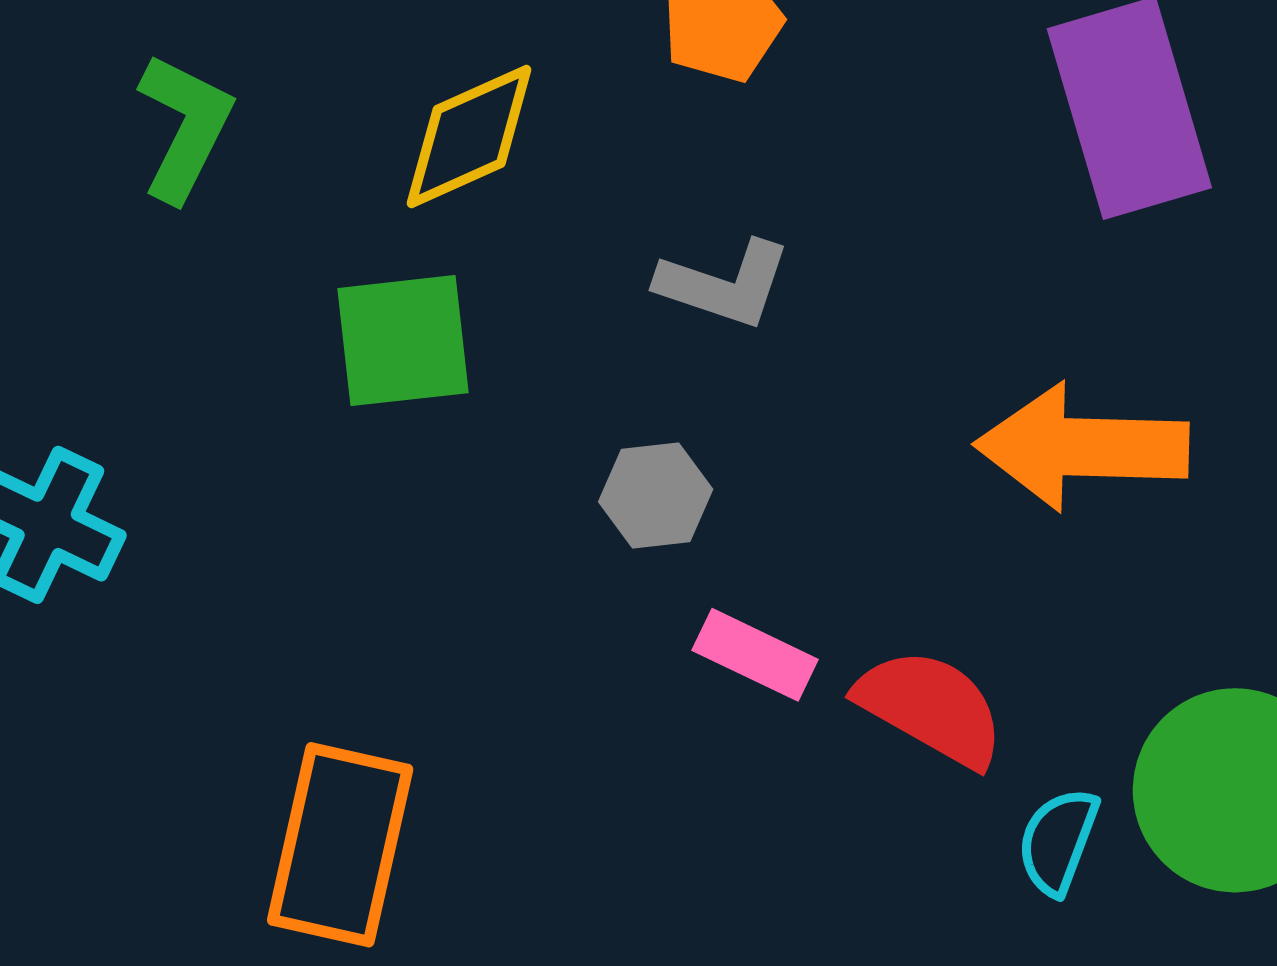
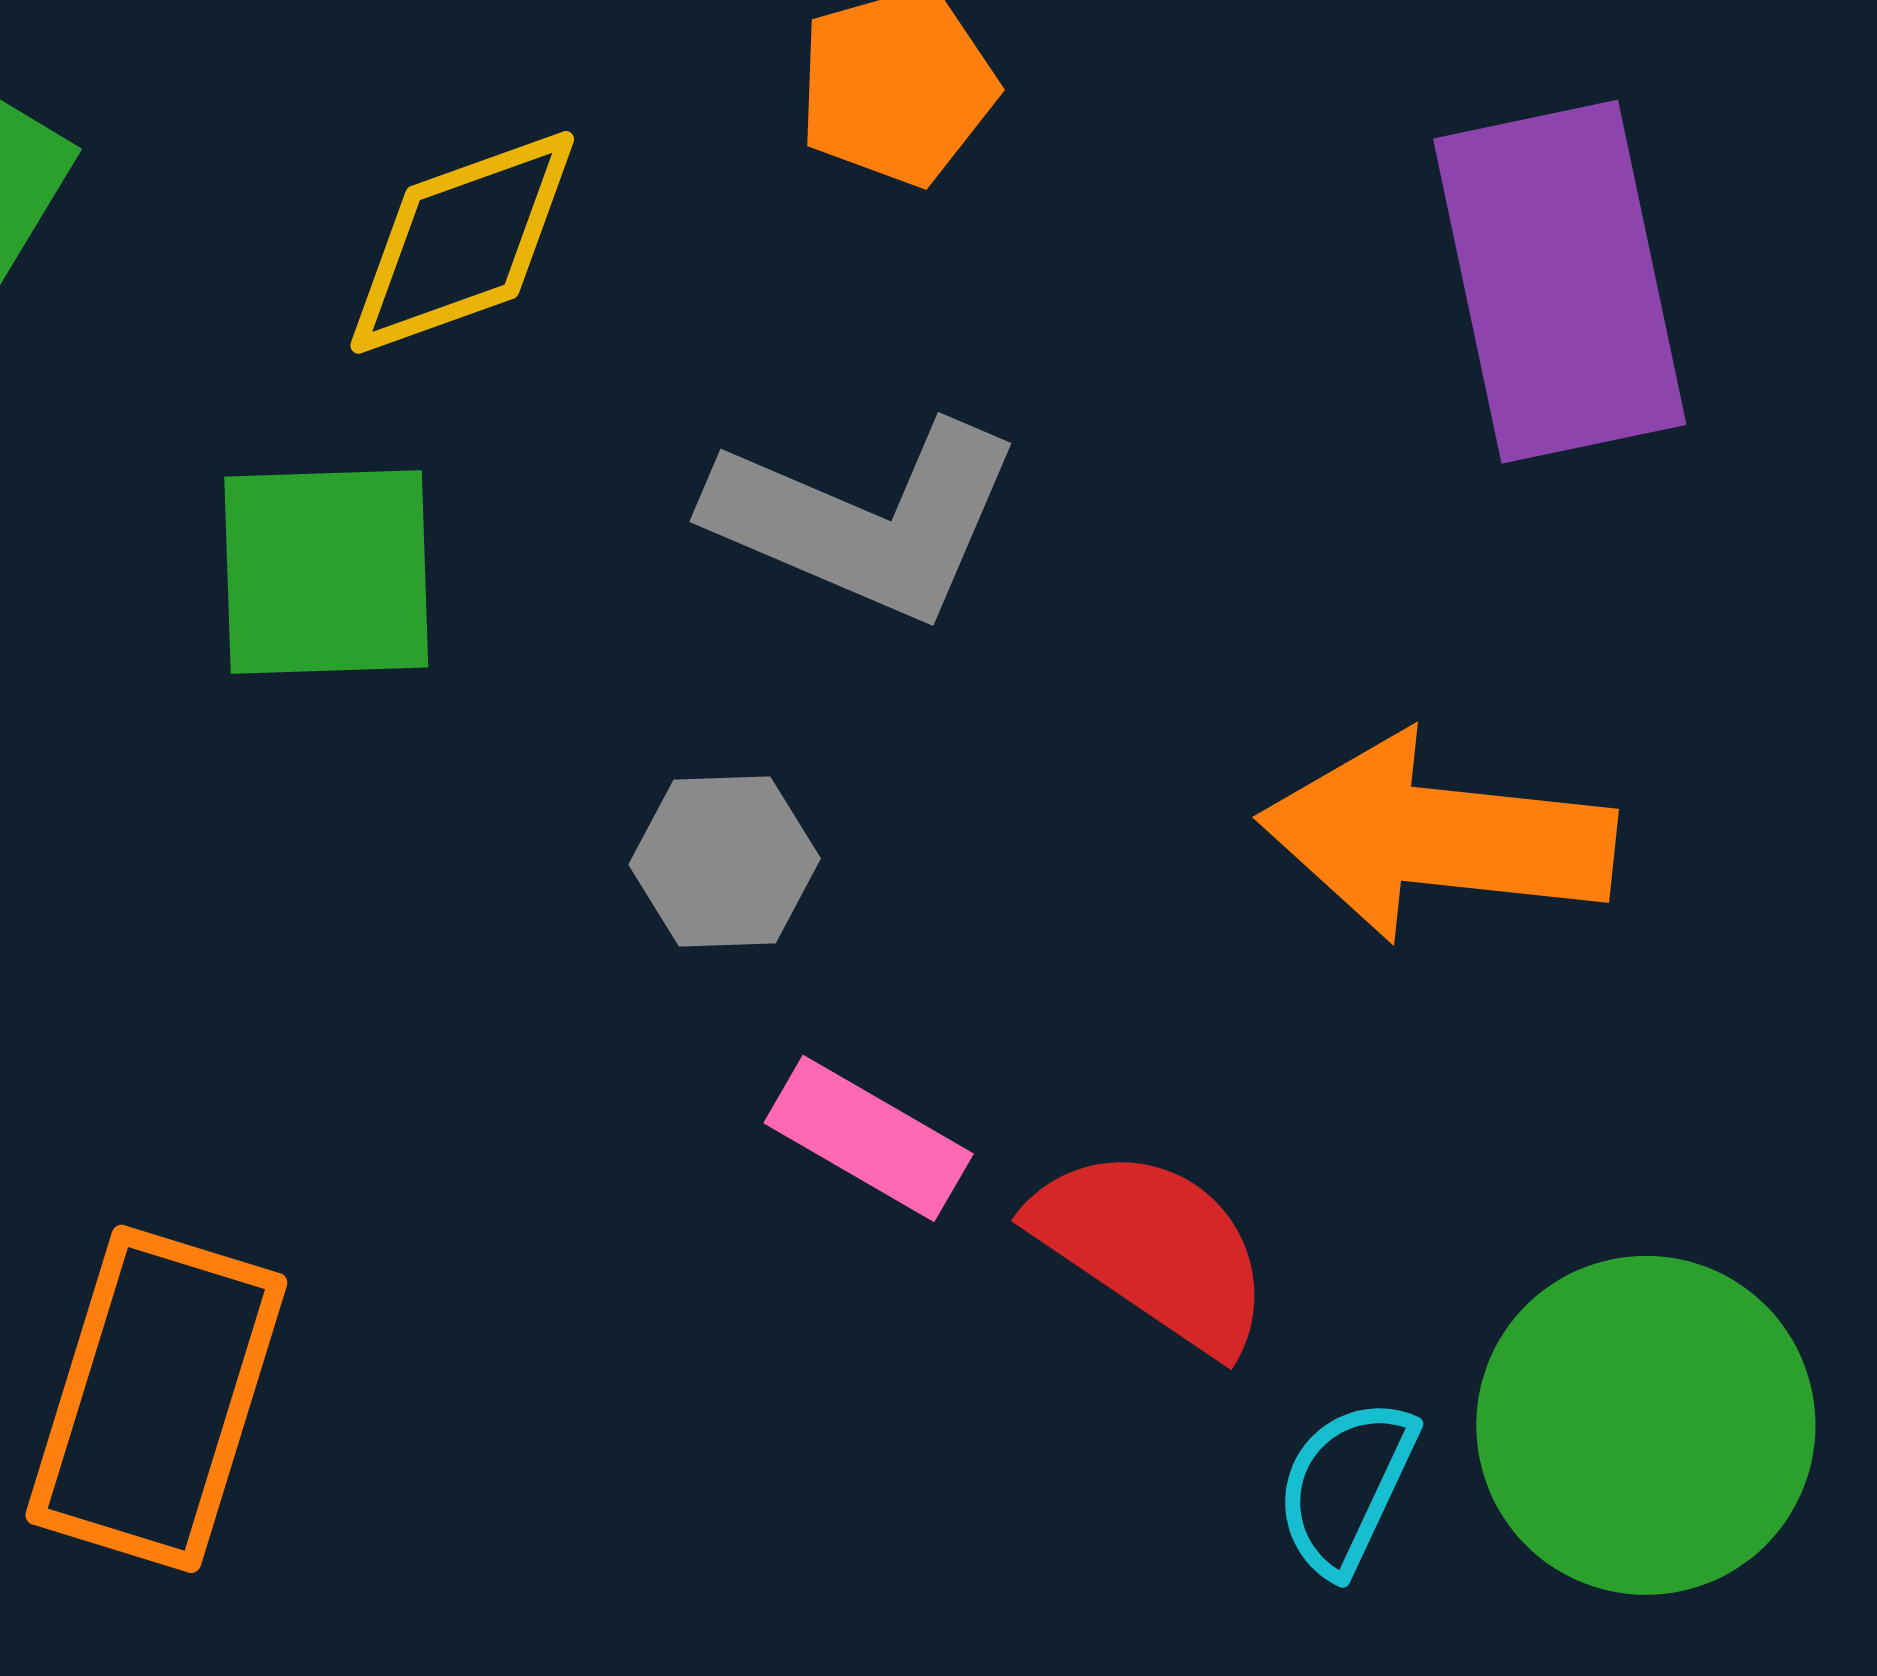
gray L-shape: (724, 284) -> (866, 520), size x1.4

